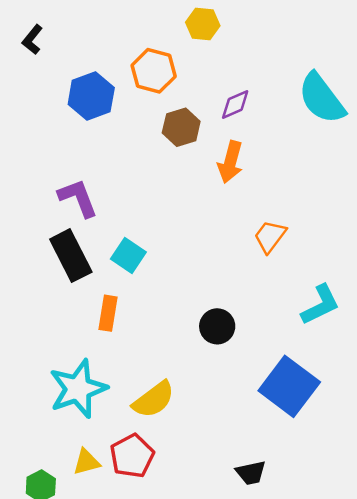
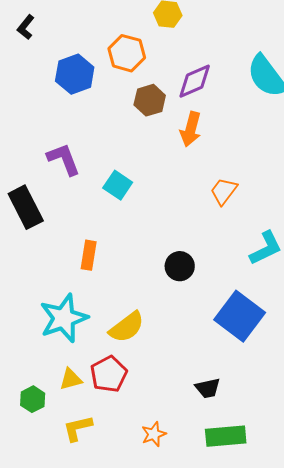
purple diamond: (235, 104) -> (195, 81), size x1.4
black rectangle: (71, 256) -> (26, 207), moved
cyan square: (128, 256) -> (118, 185), moved

